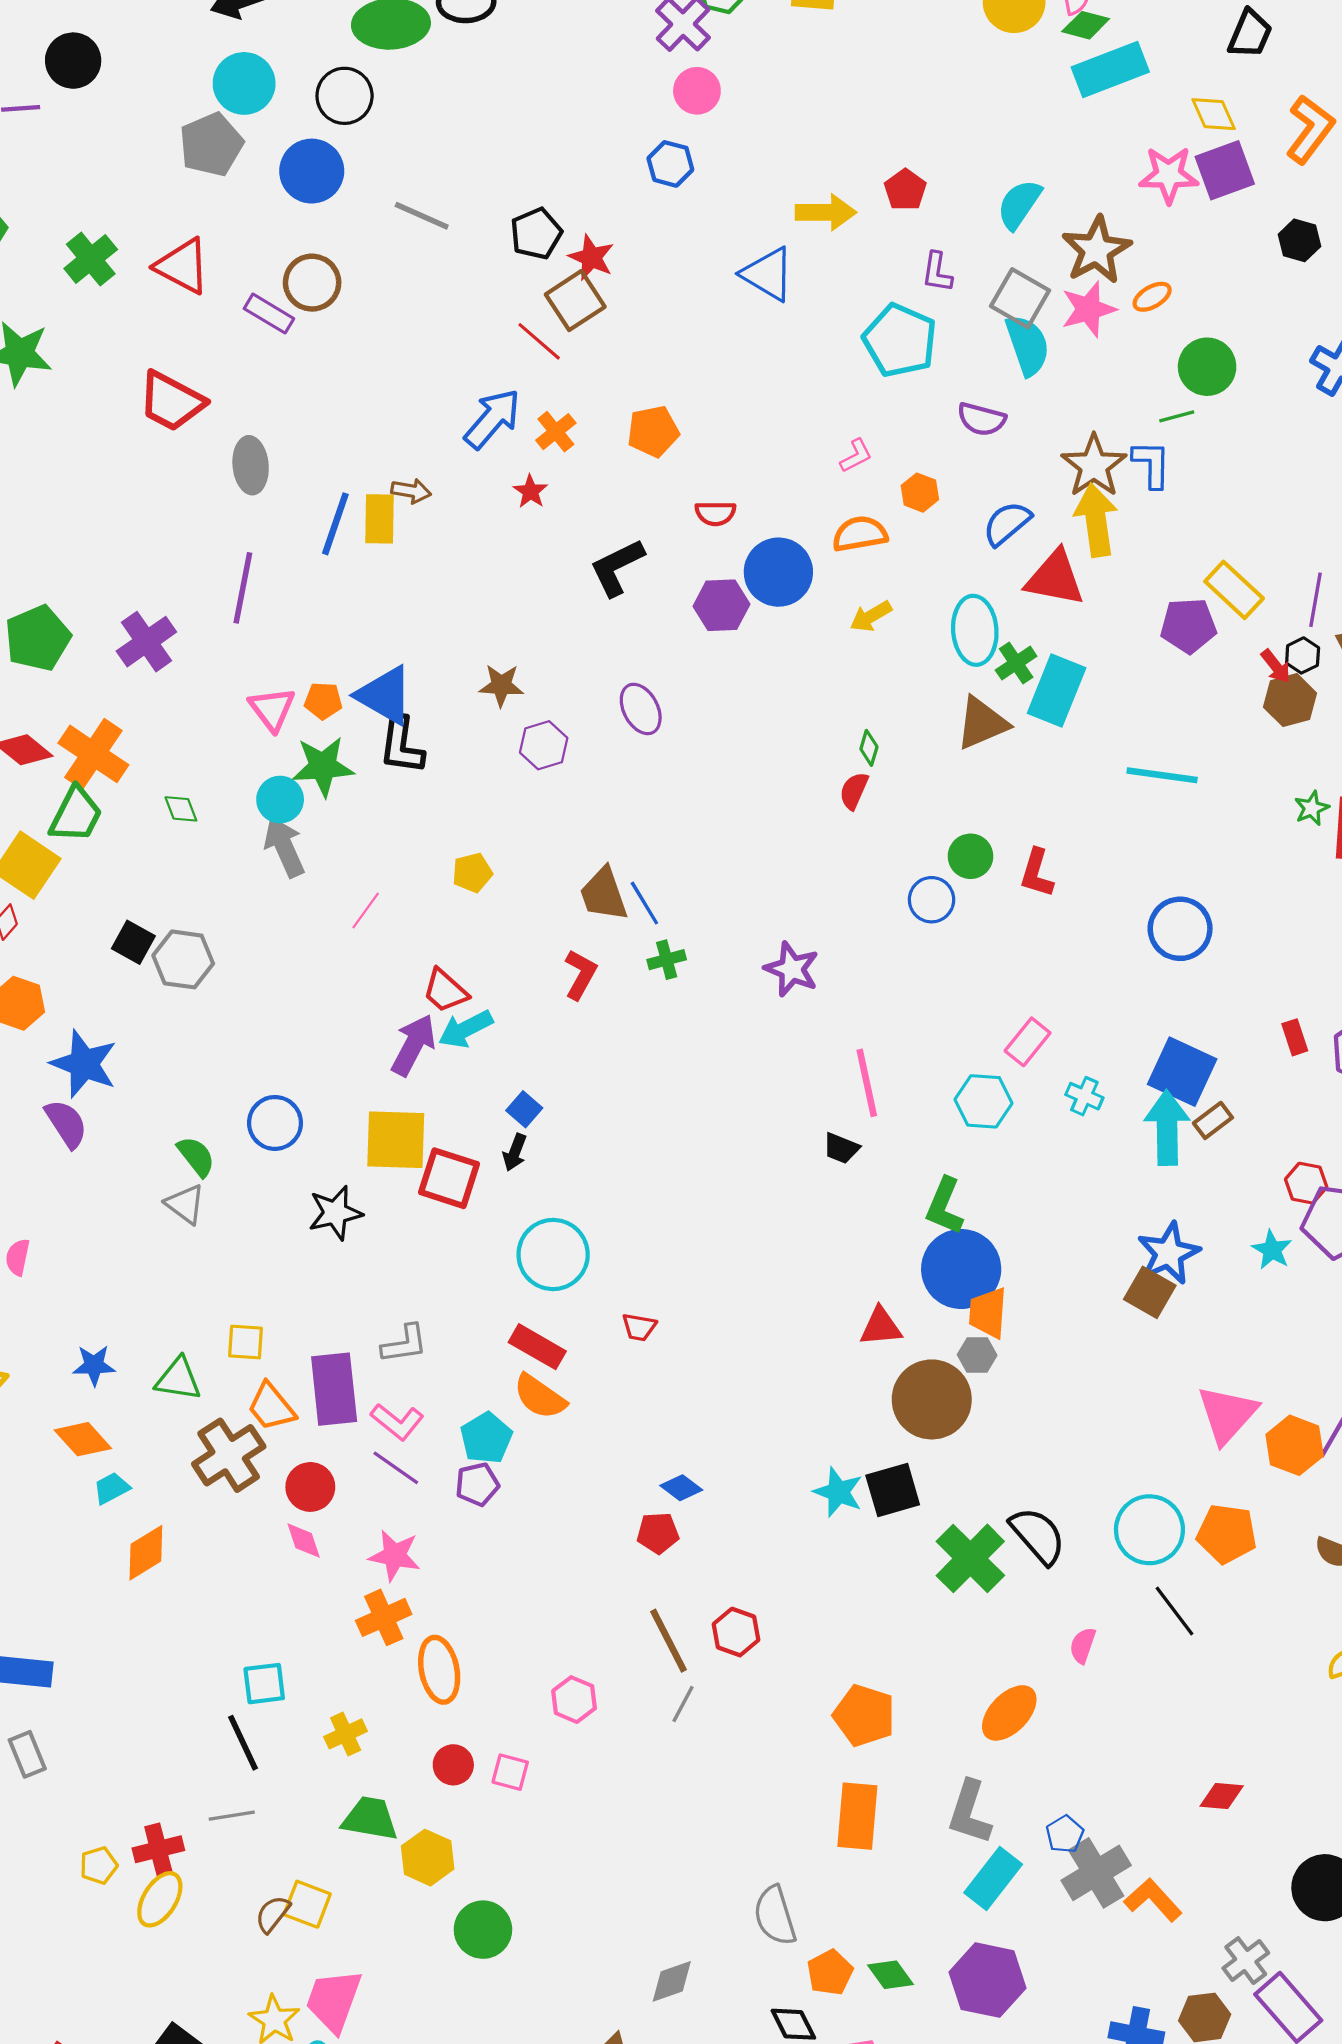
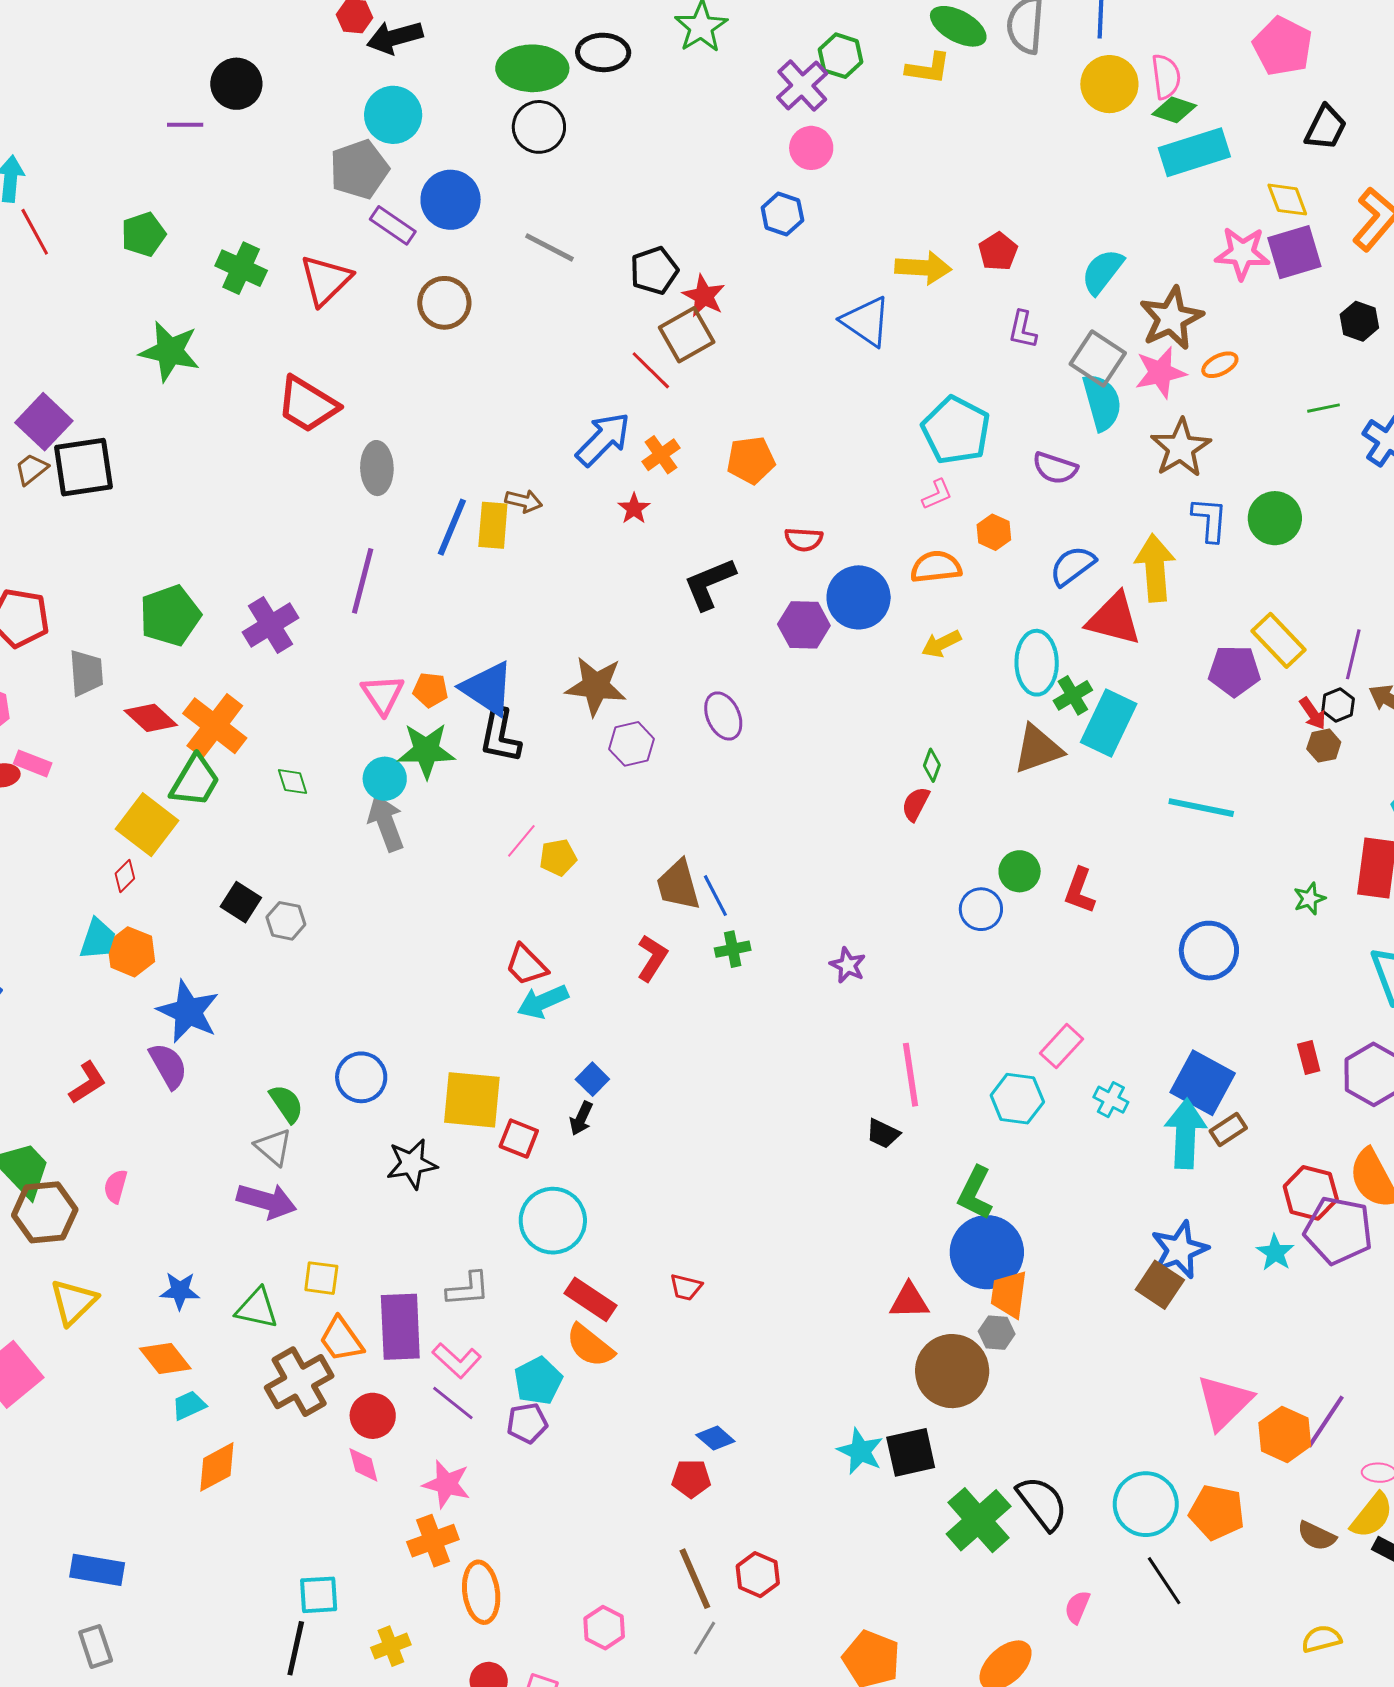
black circle: (345, 96) -> (539, 127), moved
green cross: (91, 259) -> (241, 268), turned -30
red triangle: (183, 266) -> (326, 280), turned 44
purple rectangle: (269, 314) -> (393, 225), moved
cyan pentagon: (900, 340) -> (956, 430), moved
green circle: (1207, 367) -> (1275, 518), moved
green line: (1177, 416) -> (1324, 408), moved
brown star: (1094, 466) -> (1181, 448), moved
brown star: (501, 685) -> (596, 686), size x1.5
brown hexagon: (1290, 700) -> (1324, 746), size x0.7
green star: (1312, 808) -> (1309, 899), moved
pink line: (366, 911) -> (521, 841), moved
gray hexagon: (183, 959) -> (286, 921), size x0.7
purple star: (792, 969) -> (848, 965), size x0.7
purple arrow: (413, 1045) -> (267, 1201), moved, turned 74
red square: (449, 1178) -> (519, 1139), size x0.7
red hexagon: (1306, 1183) -> (1311, 1193), size x1.4
cyan circle: (553, 1255) -> (553, 1221), moved
black line: (243, 1743) -> (296, 1648), turned 34

